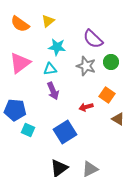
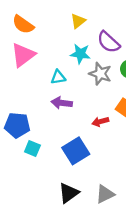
yellow triangle: (48, 21) -> (78, 21), moved
cyan star: (57, 47) -> (80, 54), moved
pink triangle: (20, 63) -> (23, 55), moved
purple arrow: (53, 91) -> (62, 103), turned 120

